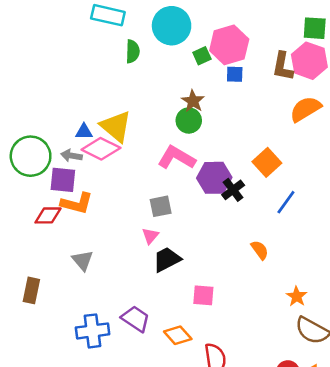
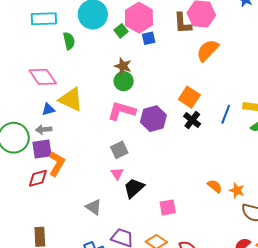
pink diamond: (101, 149) -> (43, 77), moved, turned 44
black cross: (233, 190) -> (192, 120), moved
blue line: (286, 202) -> (226, 114), moved
orange L-shape: (77, 203) -> (57, 164), turned -60
orange semicircle: (260, 250) -> (215, 186), moved
gray triangle: (83, 260) -> (94, 207), moved

